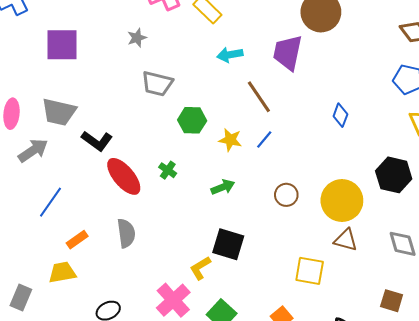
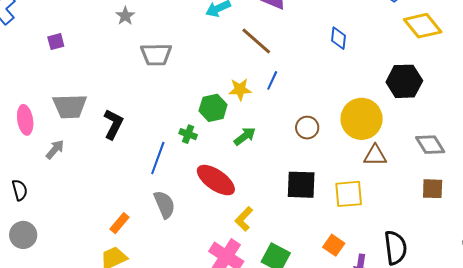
purple square: (62, 45) -> (56, 42), size x0.5
green hexagon: (192, 120) -> (213, 108), moved
black L-shape: (97, 141) -> (113, 124), turned -84
gray arrow: (33, 150) -> (55, 149), size x0.7
red ellipse: (124, 176) -> (216, 180), moved
blue line: (50, 202) -> (158, 158), moved
black square: (228, 244) -> (301, 185), moved
brown square: (392, 301) -> (433, 189), moved

